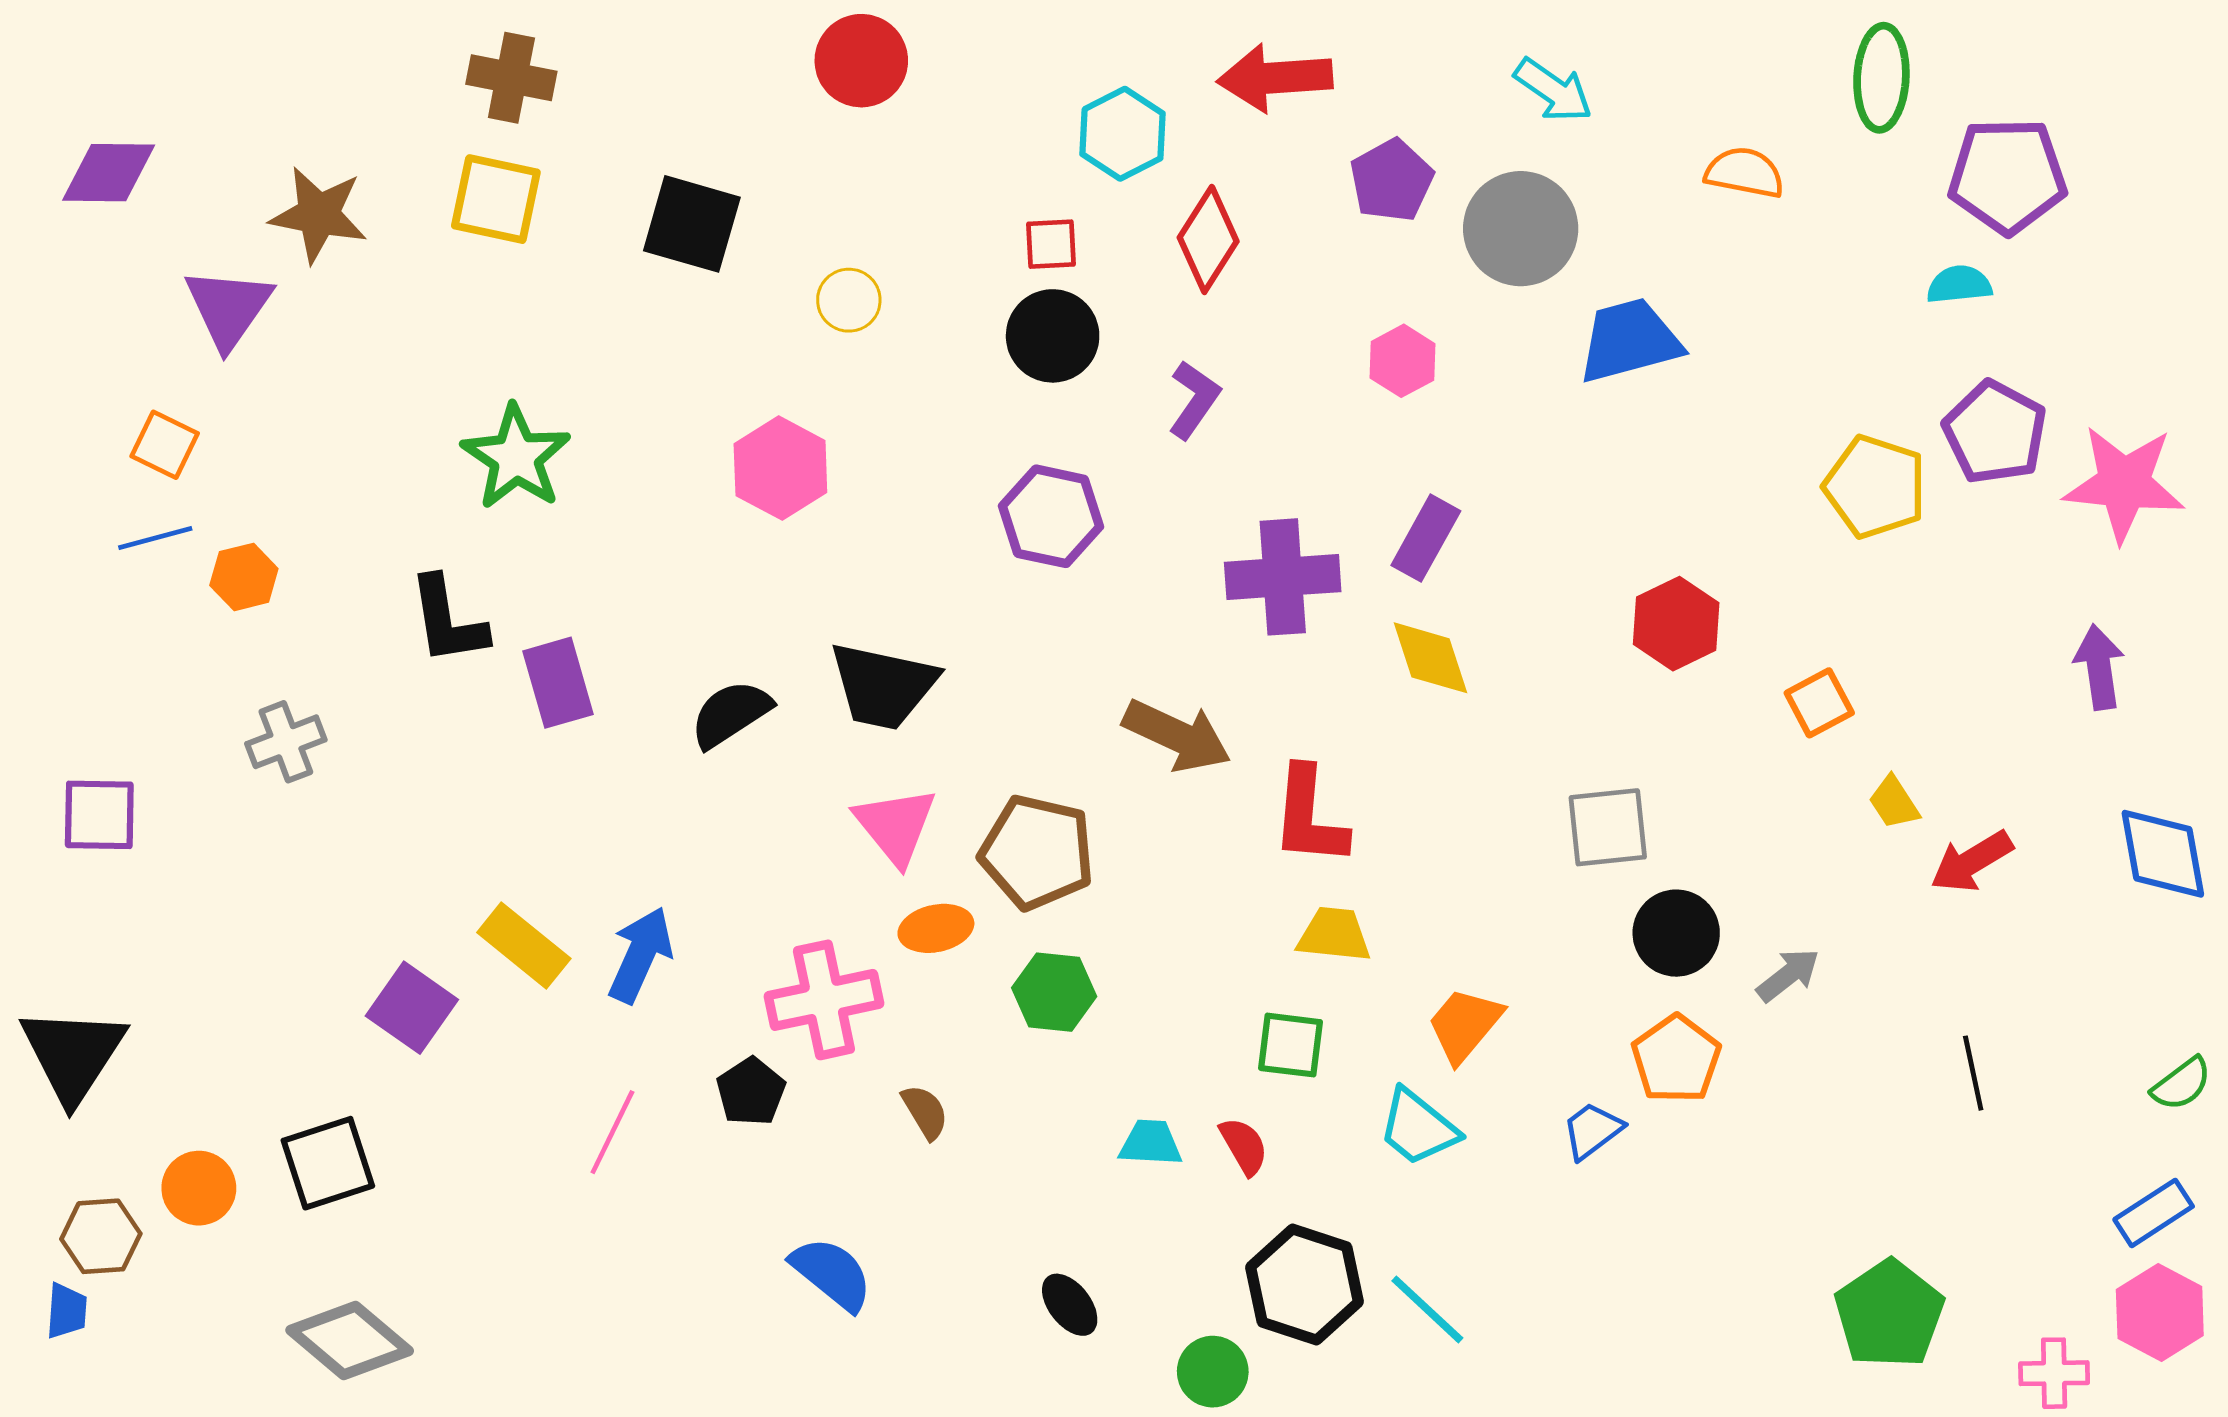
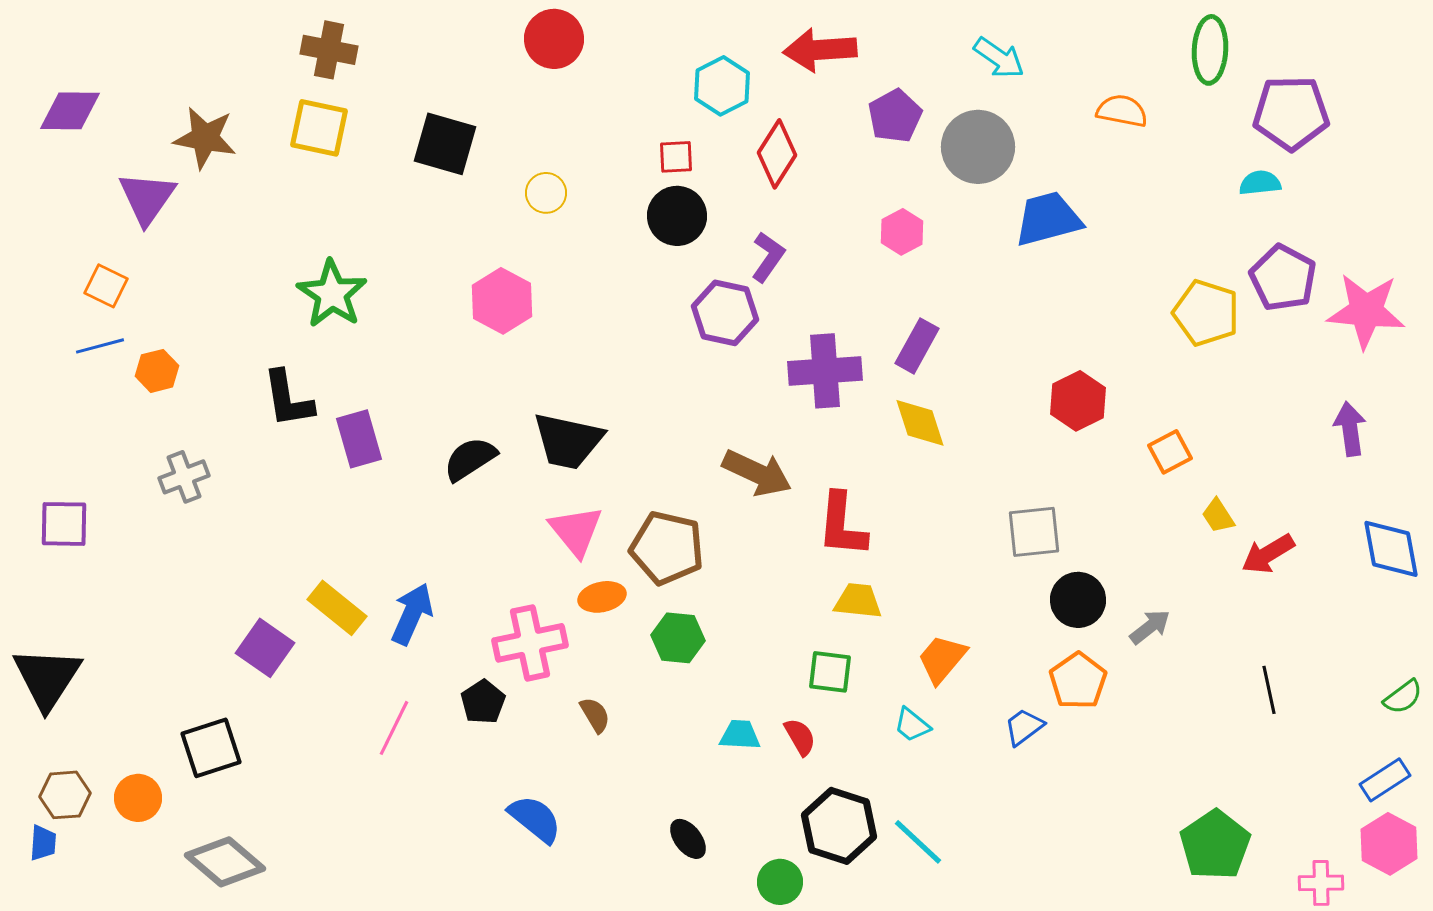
purple hexagon: (1051, 516) -> (725, 313), moved
cyan trapezoid: (1418, 1127) -> (912, 725), size x0.7
orange circle: (199, 1188) -> (138, 798), moved

